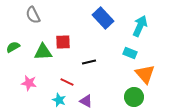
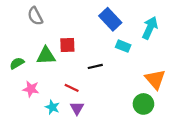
green semicircle: (13, 47) -> (17, 63), moved
cyan rectangle: (130, 53) -> (123, 46), moved
cyan star: (59, 100) -> (52, 107), moved
purple triangle: (86, 101) -> (77, 108), moved, turned 32

